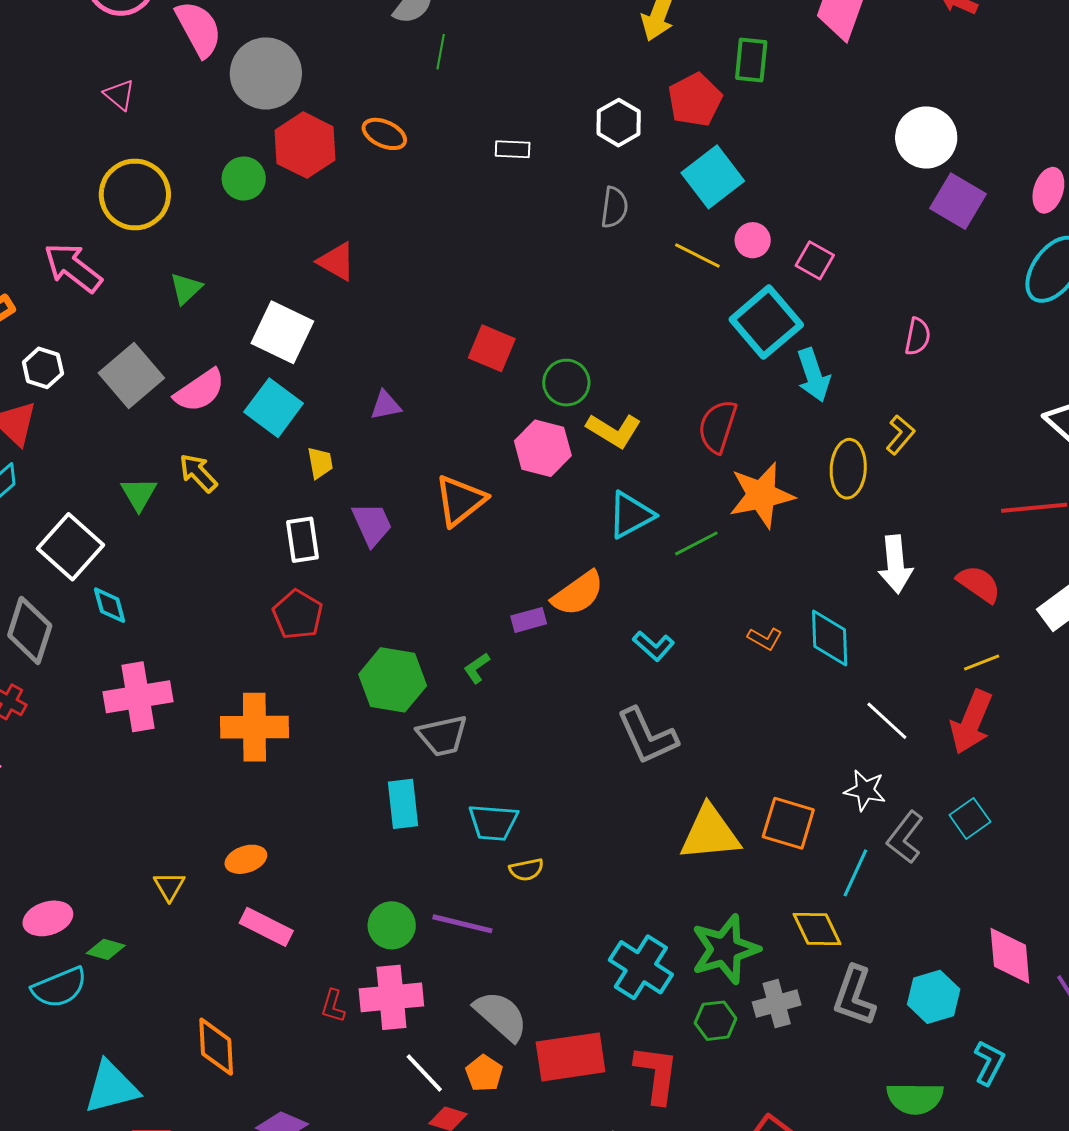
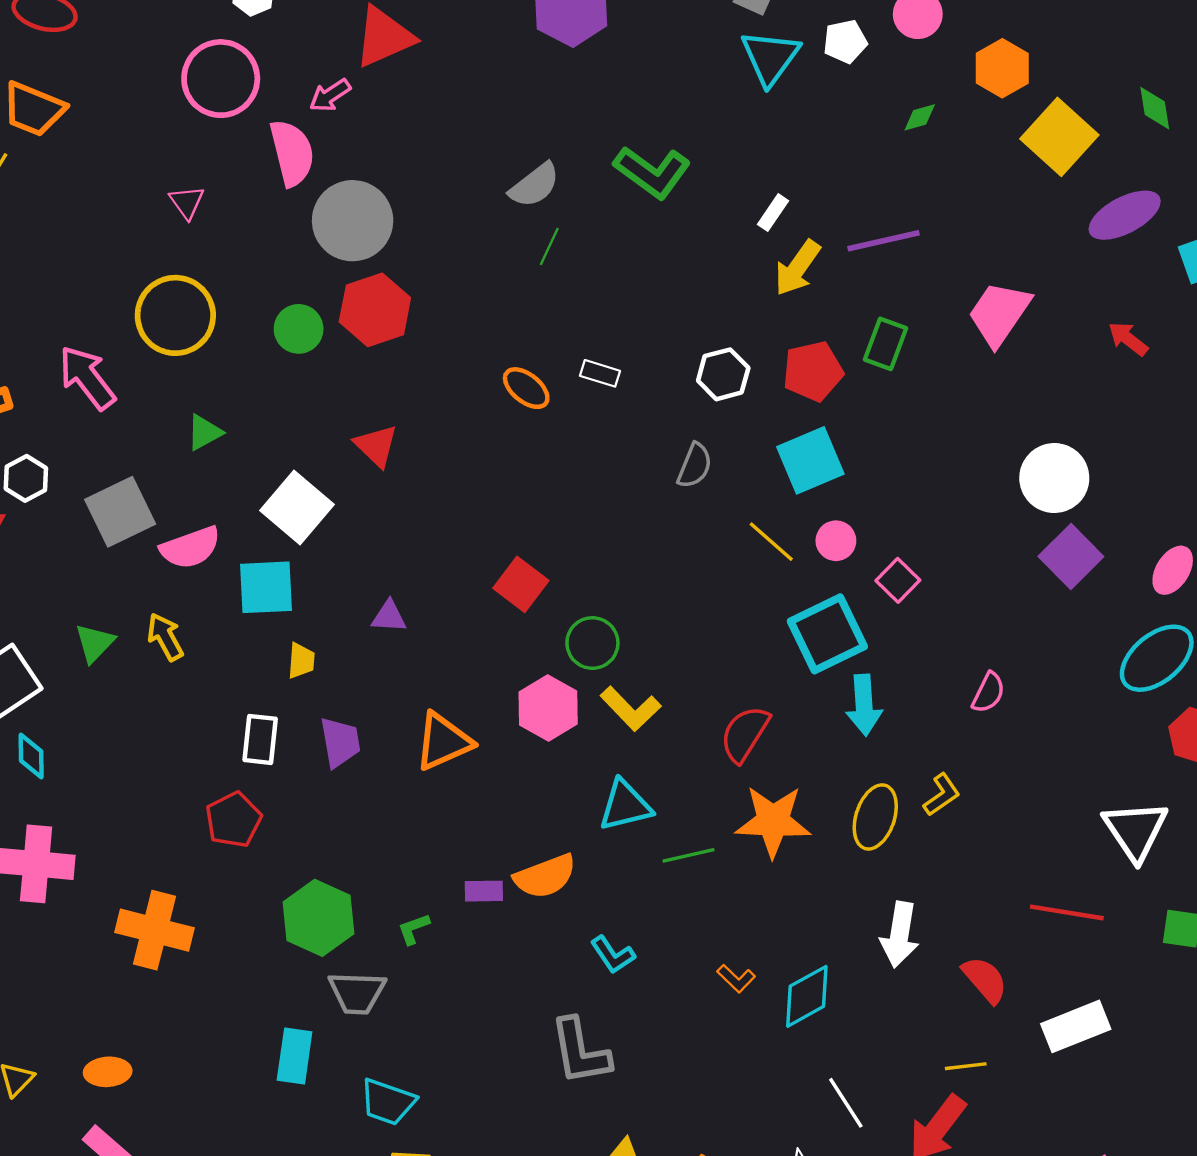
orange ellipse: (384, 134) -> (526, 388), moved
cyan square: (274, 408) -> (266, 587), turned 36
cyan diamond: (830, 638) -> (807, 996), turned 48

